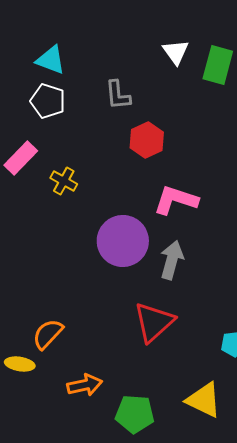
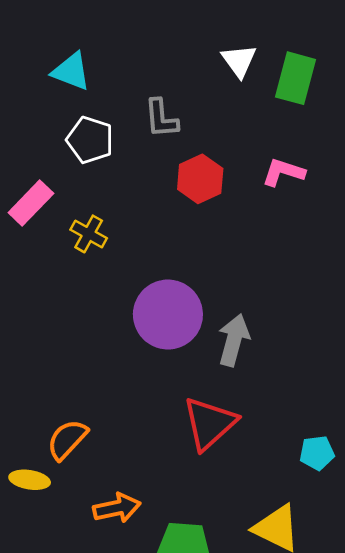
white pentagon: (48, 101) -> (90, 140), moved
pink L-shape: (176, 200) -> (283, 172), moved, size x0.7

